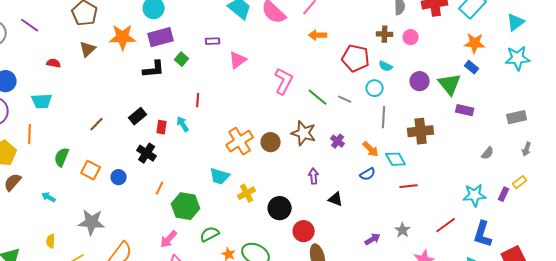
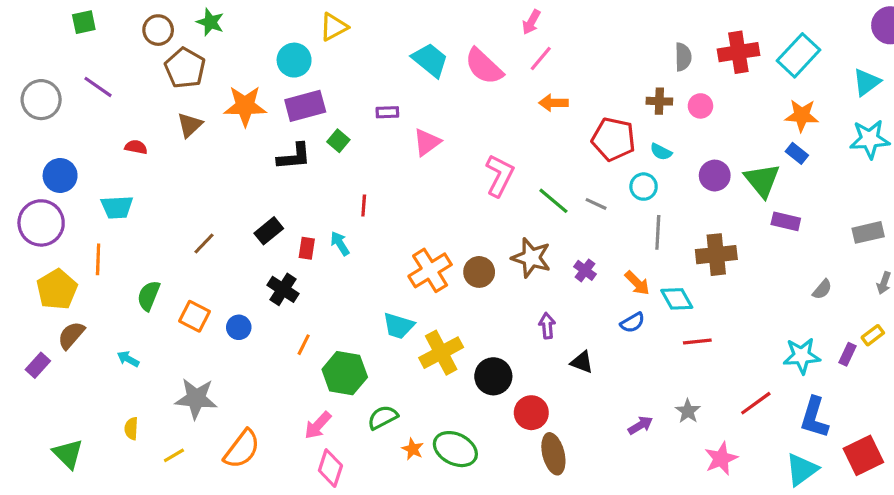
yellow cross: (247, 193) -> (441, 353), size x1.5

